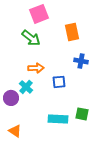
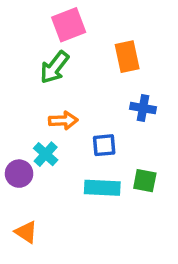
green arrow: (31, 38) -> (54, 67), turned 90
green square: (82, 114) -> (145, 181), moved
cyan rectangle: (58, 119) -> (102, 188), moved

